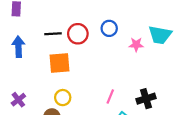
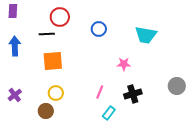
red circle: (78, 34) -> (60, 17), moved
pink star: (136, 45) -> (124, 64), moved

